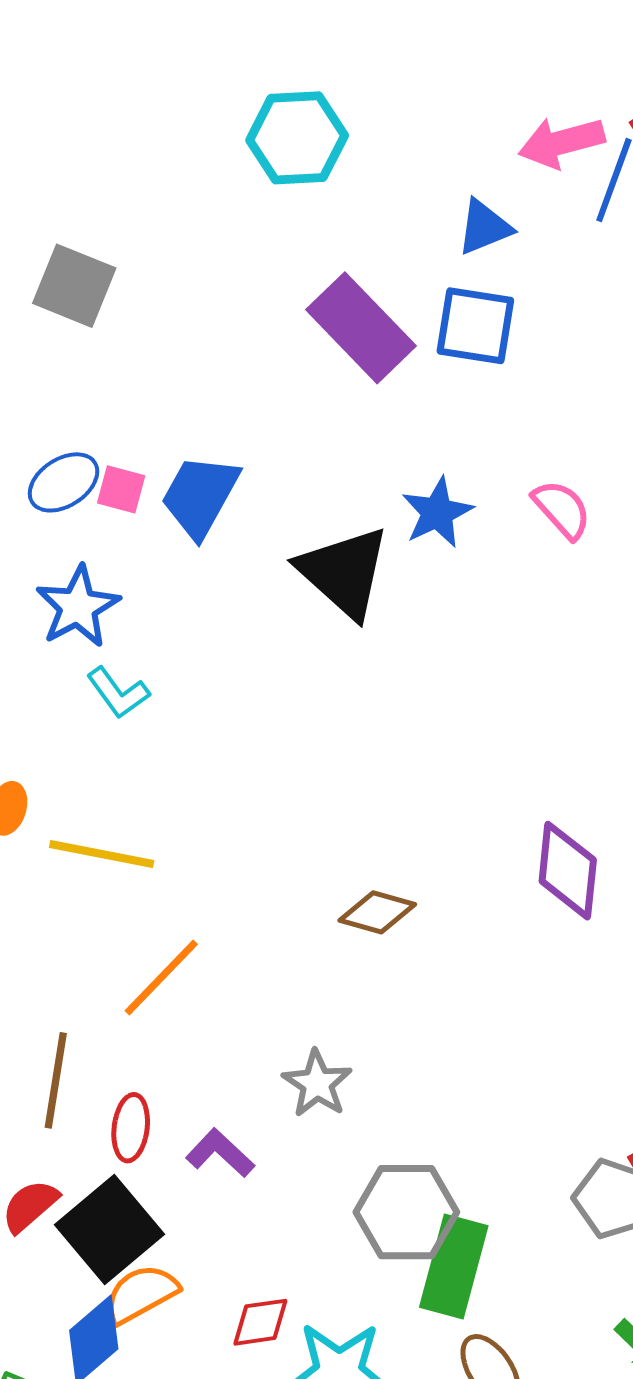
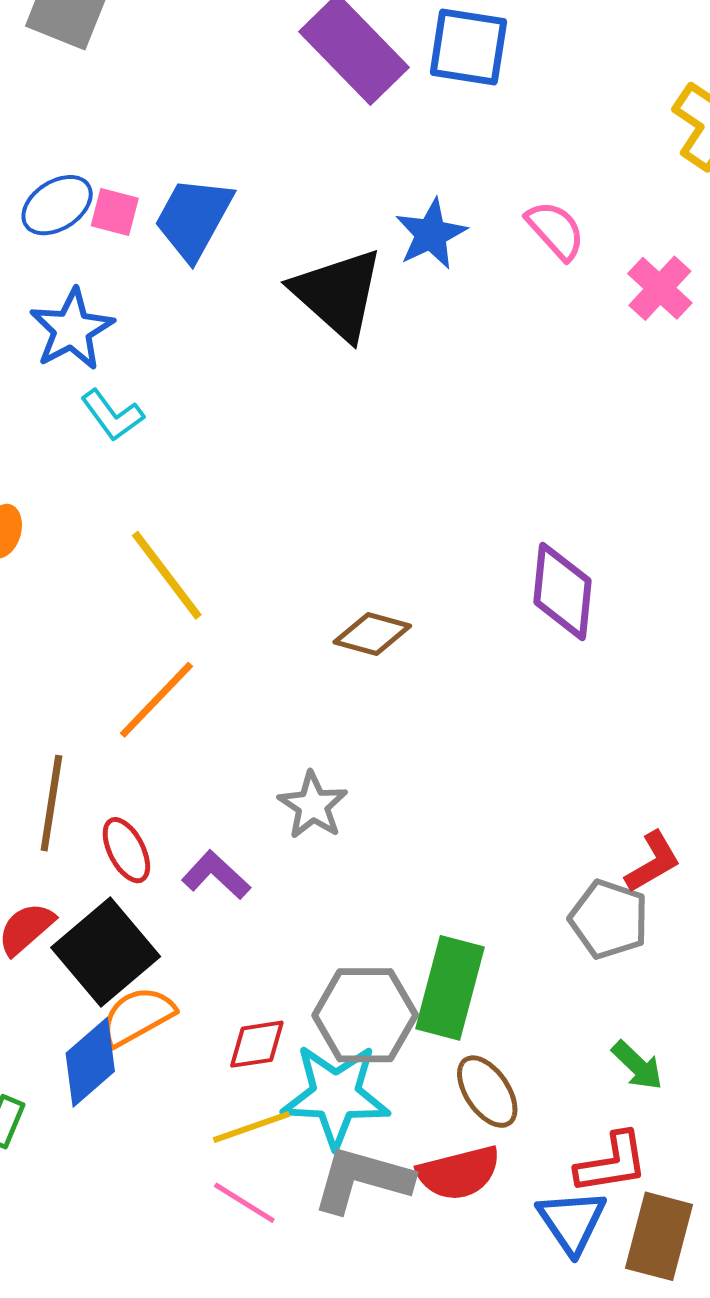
yellow line: (102, 854) -> (167, 575), moved, turned 42
red ellipse: (131, 1128) -> (126, 850), turned -34
gray hexagon: (406, 1212) -> (365, 1015), moved

